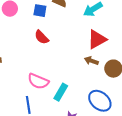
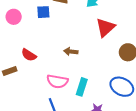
red semicircle: (42, 37) -> (29, 55), moved
brown arrow: (91, 61) -> (71, 52), moved

